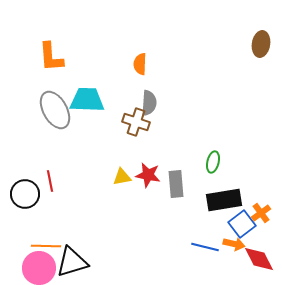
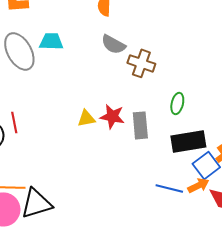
cyan trapezoid: (87, 100) -> (51, 41), size x0.7
gray semicircle: (149, 103) -> (113, 44), turned 115
brown cross: (136, 122) -> (141, 63), moved
orange arrow: (234, 244) -> (198, 185), turned -40

